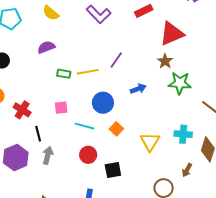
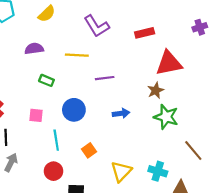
yellow semicircle: (51, 13) -> (47, 14), turned -96
purple line: (116, 60) -> (105, 78), turned 36
yellow line: (88, 72) -> (77, 55), moved
blue circle: (103, 103) -> (74, 110), moved
cyan line: (84, 126) -> (56, 140), turned 54

